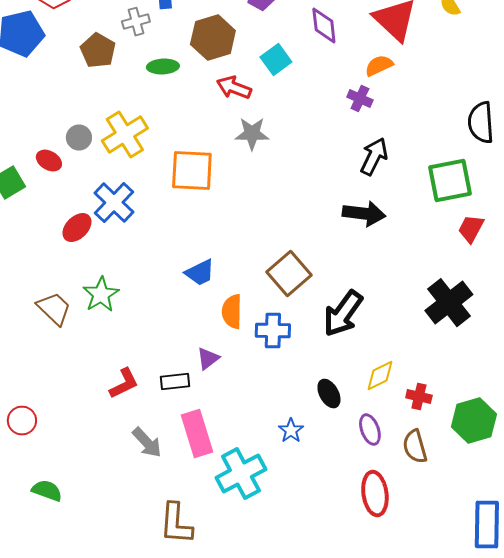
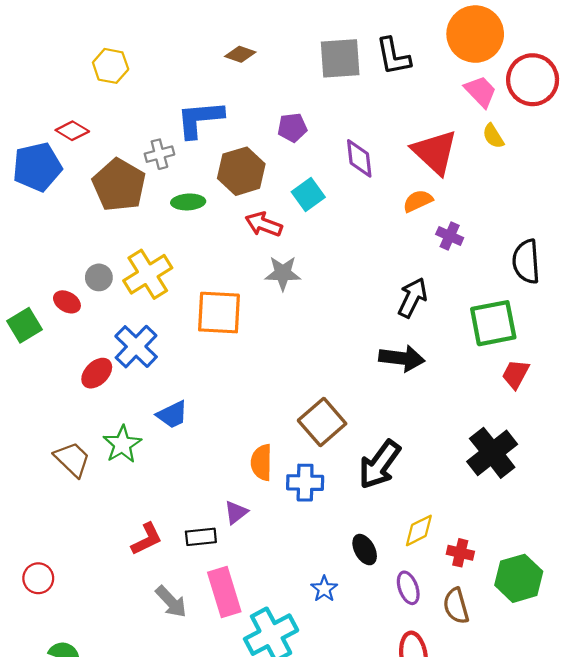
brown pentagon: (98, 51) -> (119, 185), size x1.4
purple cross: (360, 99) -> (450, 236), moved
blue trapezoid: (200, 273) -> (172, 415), moved

